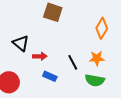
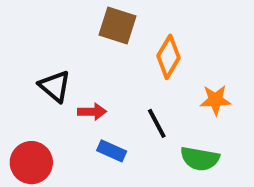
orange diamond: (102, 28) -> (168, 57), moved
orange star: (97, 58) -> (215, 100), moved

